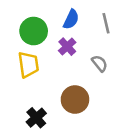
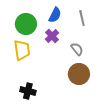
brown circle: (75, 100) -> (79, 74), moved
black cross: (36, 118) -> (28, 91), turned -35

